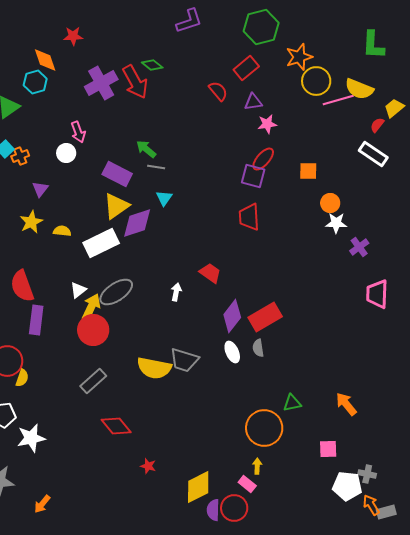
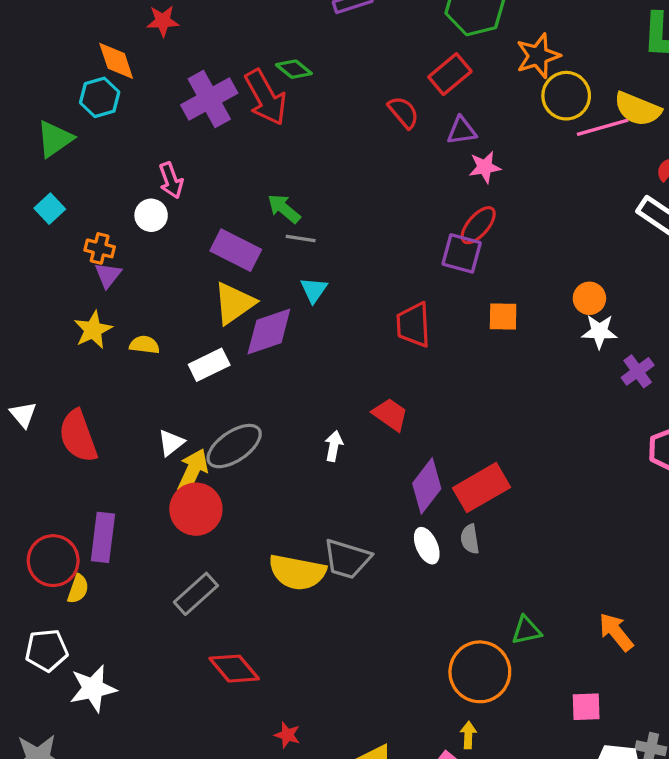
orange cross: (20, 156) -> (100, 248), moved, turned 36
orange square: (308, 171) -> (503, 317), moved
red trapezoid: (249, 217) -> (413, 325), moved
white rectangle: (101, 243) -> (209, 365), size x0.7
purple rectangle: (36, 320) -> (103, 537), moved

